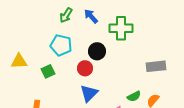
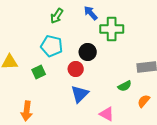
blue arrow: (91, 16) -> (91, 13), moved
green semicircle: (134, 96) -> (125, 86), moved

